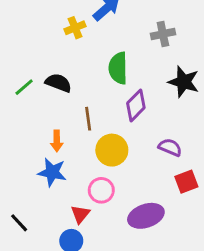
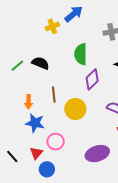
brown line: (88, 119) -> (54, 94), moved
orange arrow: (57, 141) -> (29, 102), moved
pink circle: (101, 190) -> (56, 142), moved
red triangle: (80, 214) -> (36, 153), moved

